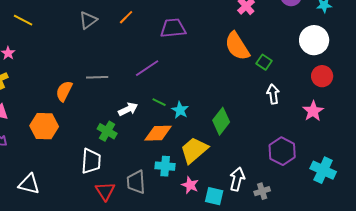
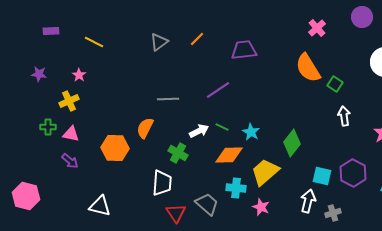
orange semicircle: (64, 91) -> (145, 128), moved
green line: (159, 102) -> (222, 127), moved
gray trapezoid: (136, 182) -> (207, 204), turned 135
cyan square: (214, 196) -> (322, 176), moved

